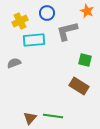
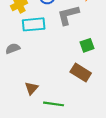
green square: (85, 60) -> (87, 45), turned -32
brown triangle: (30, 118) -> (32, 88), moved

